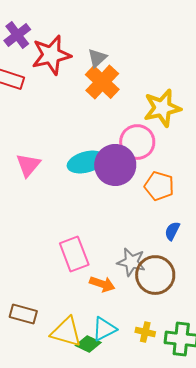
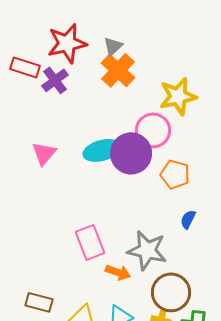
purple cross: (17, 35) -> (55, 80), moved
gray star: (131, 262) -> (147, 250), size x1.4
brown circle: (155, 275) -> (171, 292), moved

